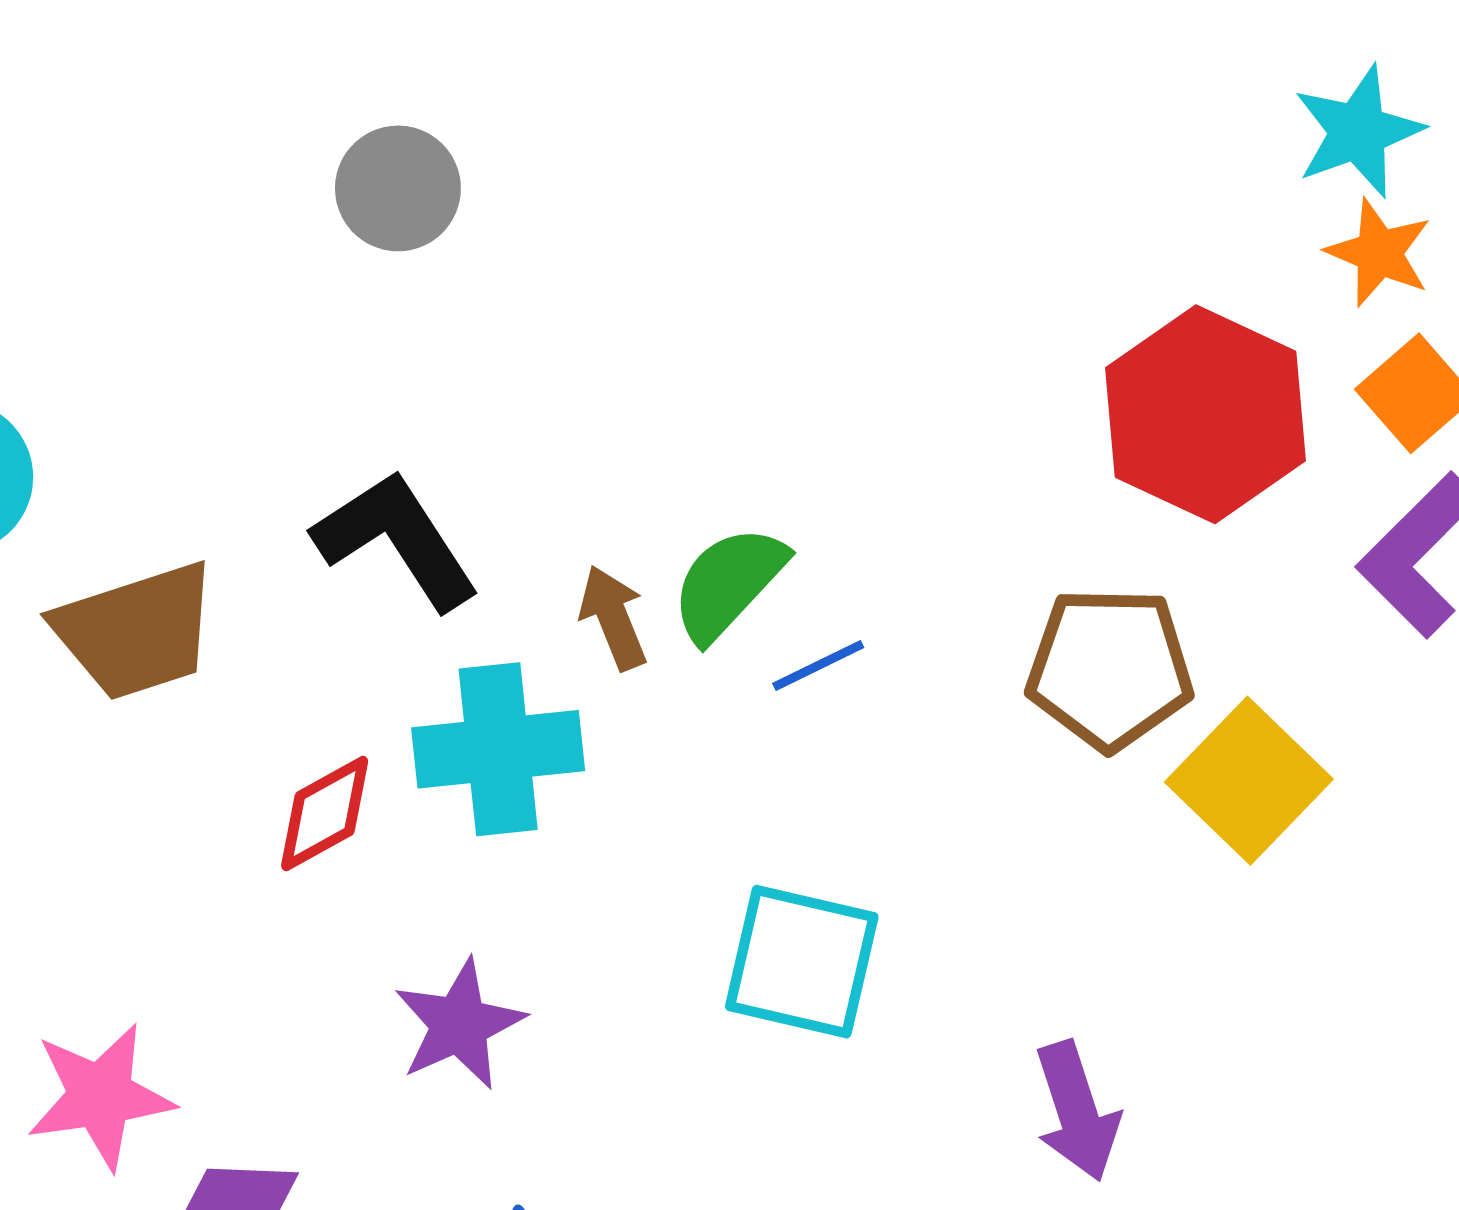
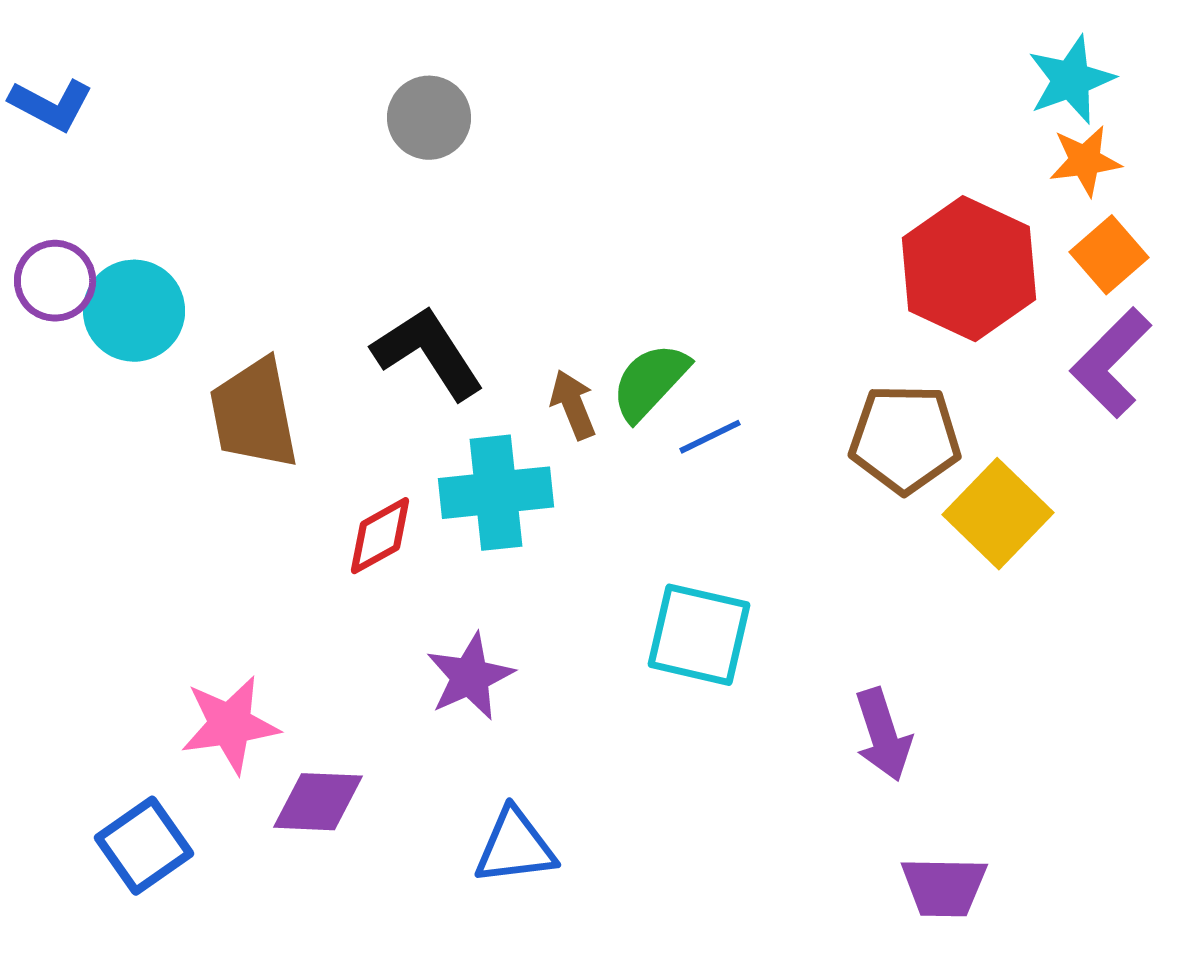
orange star: (1379, 253) -> (1085, 161), turned -30
brown trapezoid: (136, 631) -> (254, 414), turned 97

